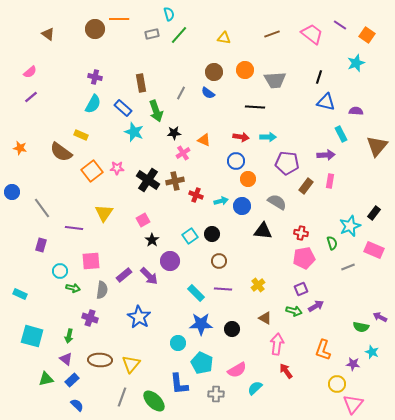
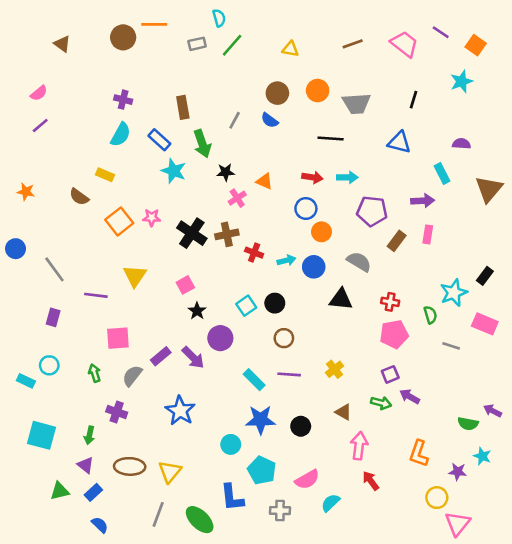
blue triangle: (326, 102) -> (399, 142), moved
brown semicircle: (61, 152) -> (79, 197), size x0.7
gray line: (348, 267) -> (451, 346), turned 40
cyan circle: (60, 271) -> (49, 365), moved
green arrow: (73, 288) -> (95, 373), turned -120
gray semicircle: (102, 290) -> (132, 376), turned -150
purple arrow: (316, 306) -> (410, 396), turned -119

